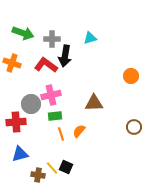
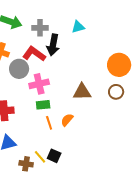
orange circle: (131, 76) -> (119, 65), size x1.5
gray circle: (31, 104) -> (19, 69), moved
brown circle: (134, 127) -> (116, 92), moved

